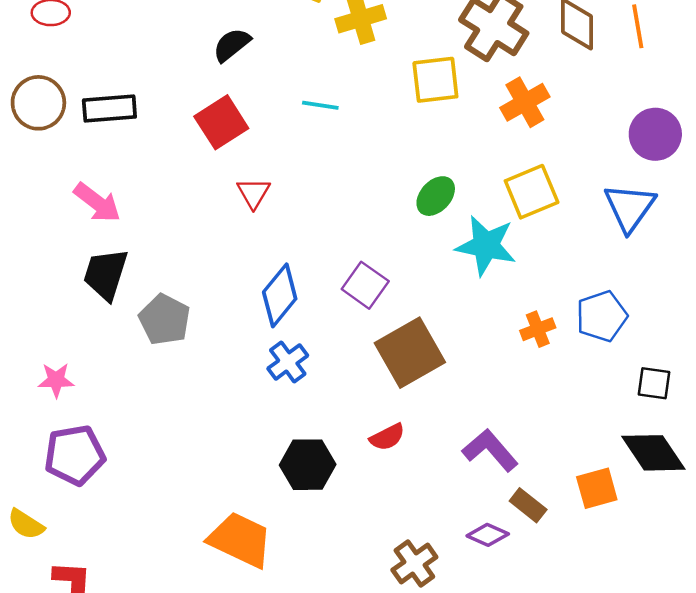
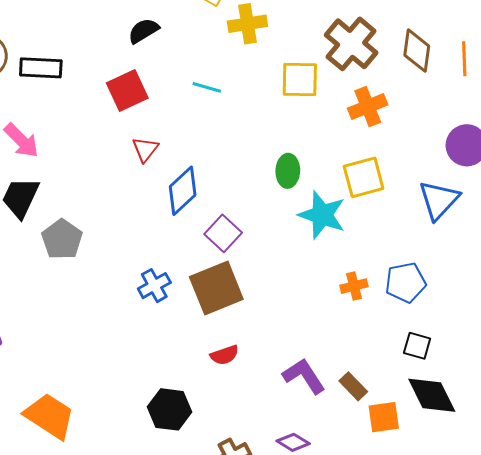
green ellipse: (436, 196) -> (288, 171), turned -48
blue diamond: (280, 295) -> (183, 191), moved
brown square: (410, 353) -> (216, 288), moved
black square: (654, 383) -> (417, 346), moved
black hexagon: (308, 465) -> (170, 409), moved
brown rectangle: (528, 505) -> (353, 386), moved
orange trapezoid: (240, 540) -> (50, 416), moved

